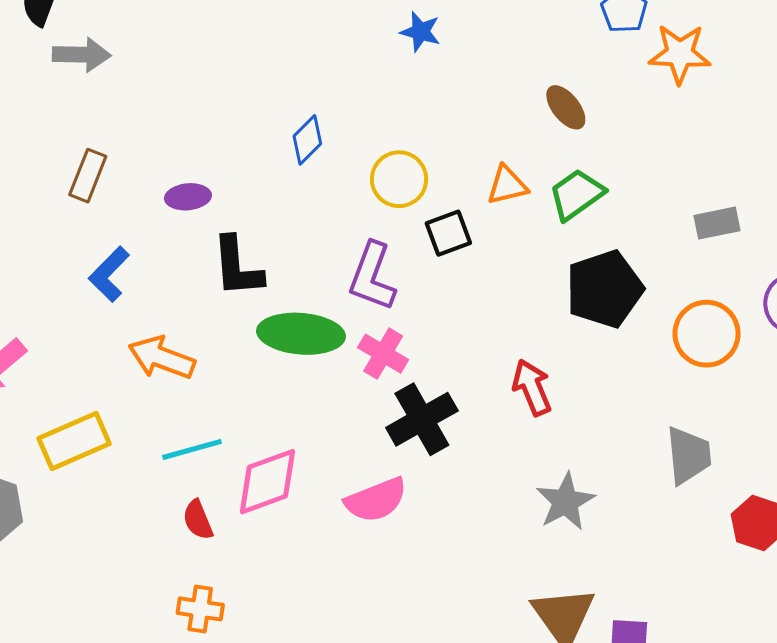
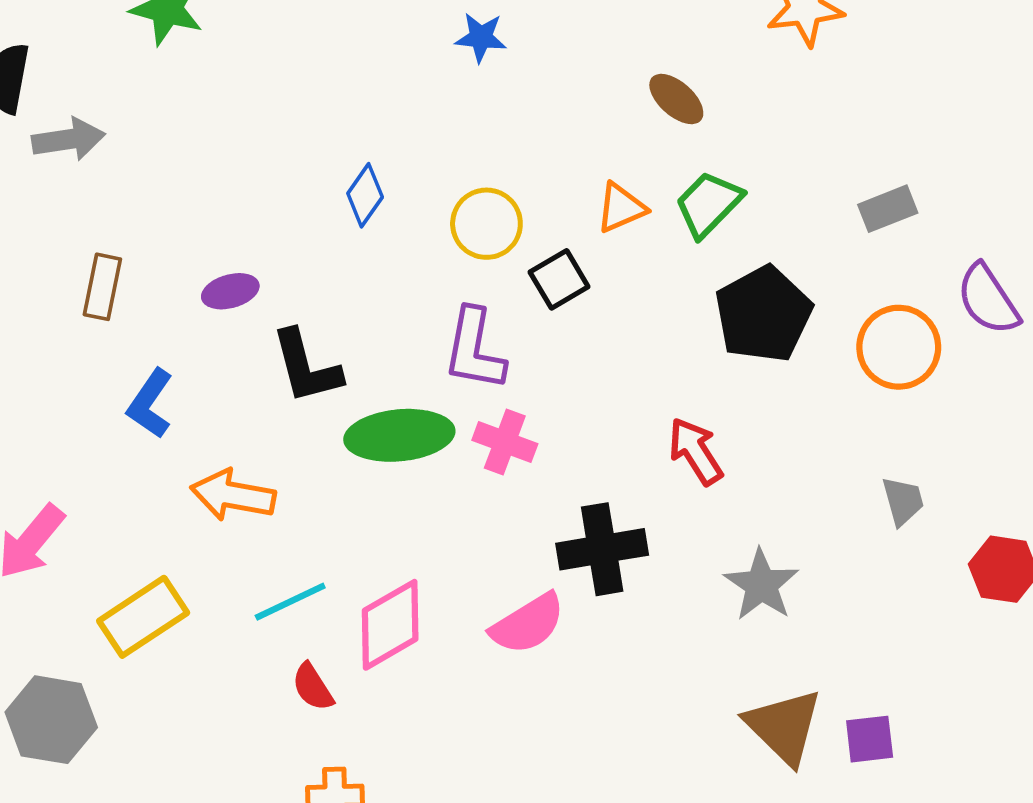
black cross: (422, 419) -> (602, 549), moved, turned 30
gray trapezoid: (688, 455) -> (903, 501), size x0.7

